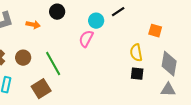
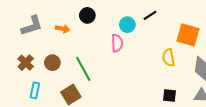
orange square: (155, 31) -> (188, 35), size x1.6
pink semicircle: (86, 39) -> (117, 43), turned 150
black square: (137, 74) -> (170, 96), moved

